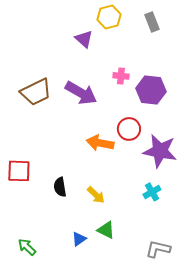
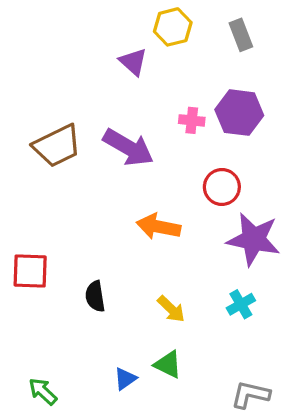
purple hexagon: (151, 90) -> (239, 113), moved
red circle: (129, 129) -> (222, 187), moved
yellow arrow: (96, 195) -> (171, 309), moved

